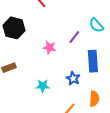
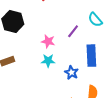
cyan star: (43, 86) -> (48, 61), moved

